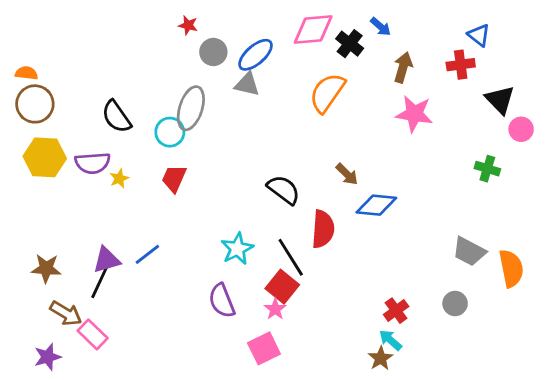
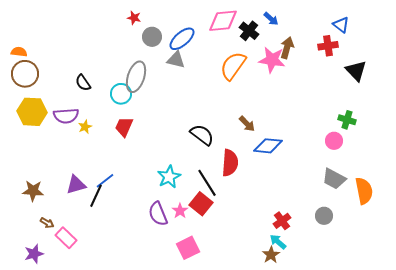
pink star: (414, 114) -> (272, 60), moved
black semicircle: (116, 117) -> (83, 83), size x0.7
pink circle: (521, 129) -> (334, 141), moved
black line: (100, 282) -> (96, 196), moved
pink star: (275, 309) -> (180, 211), moved
brown arrow: (66, 313) -> (47, 223), size x0.6

